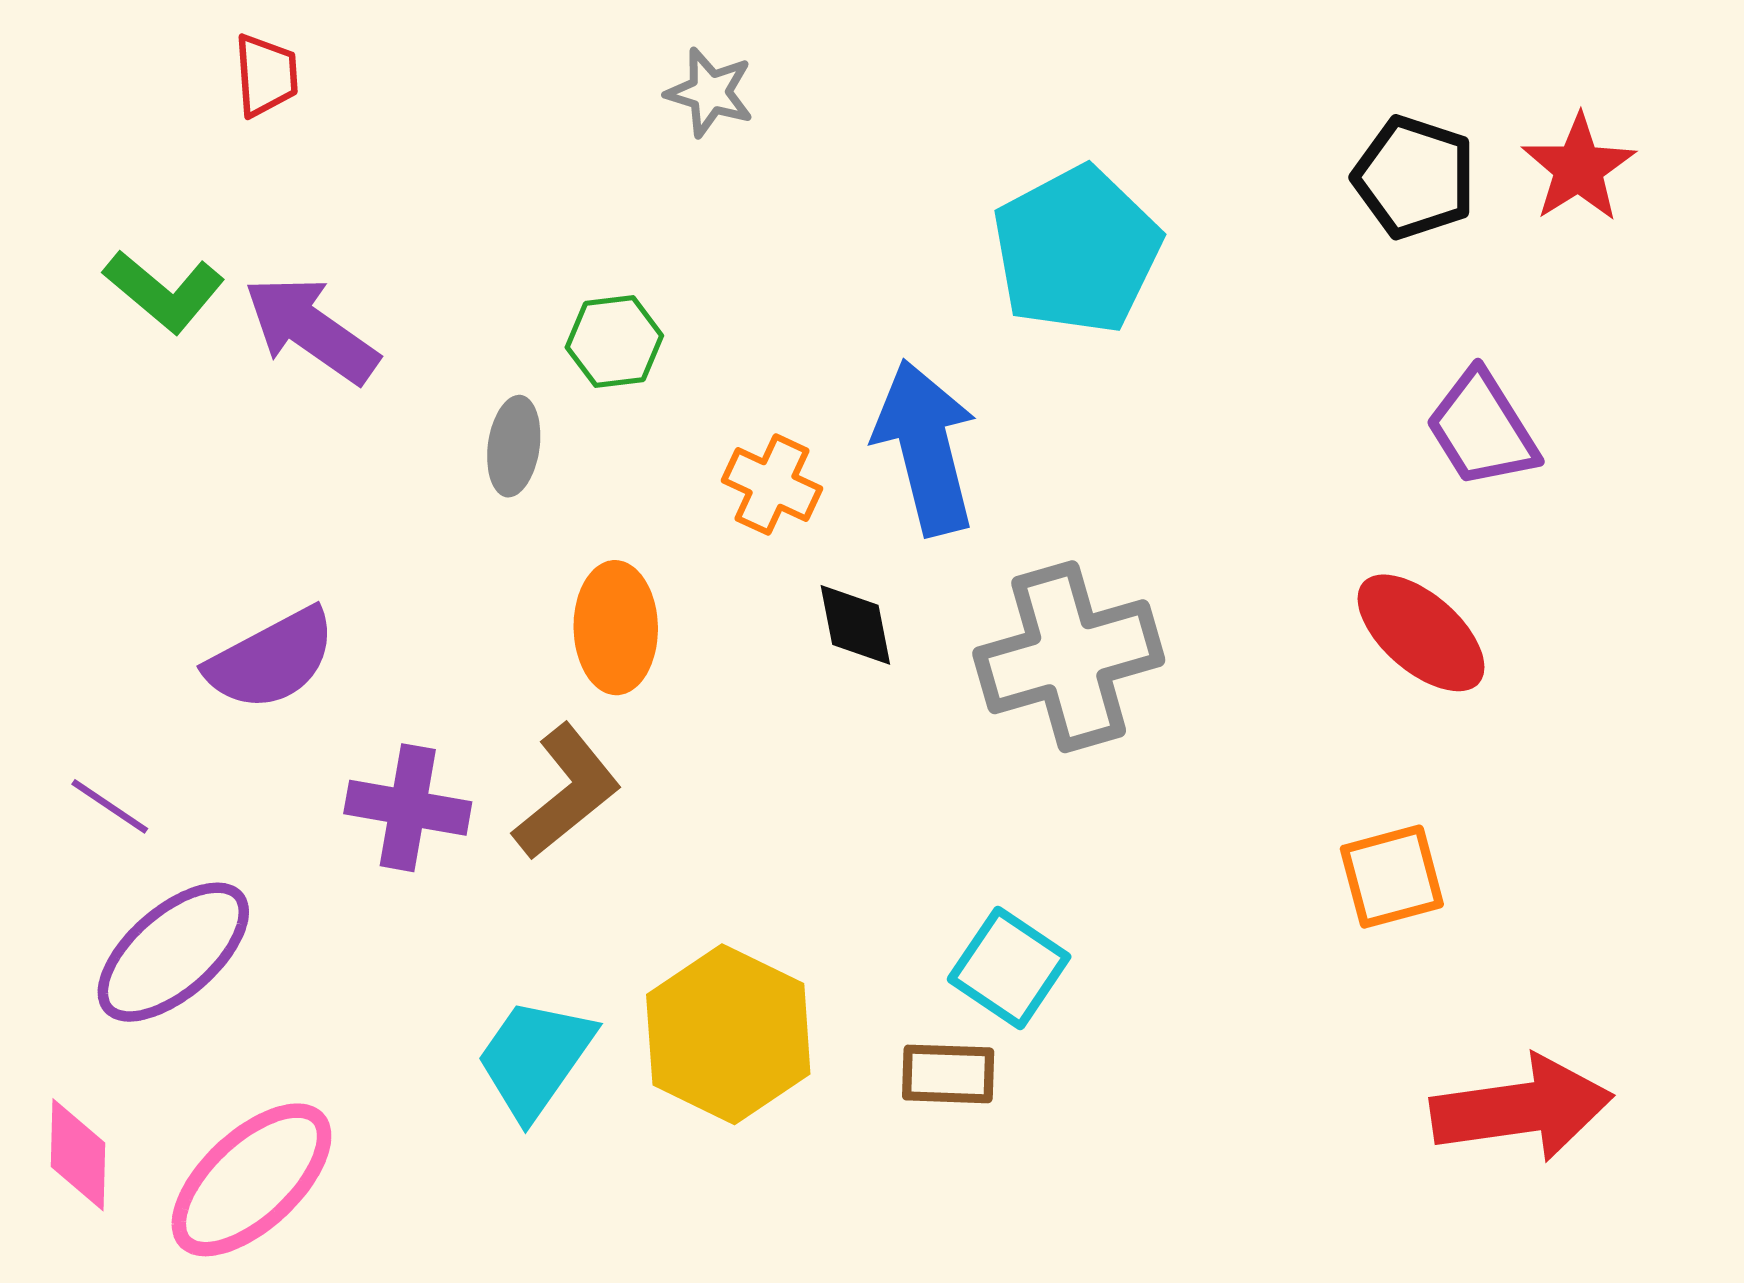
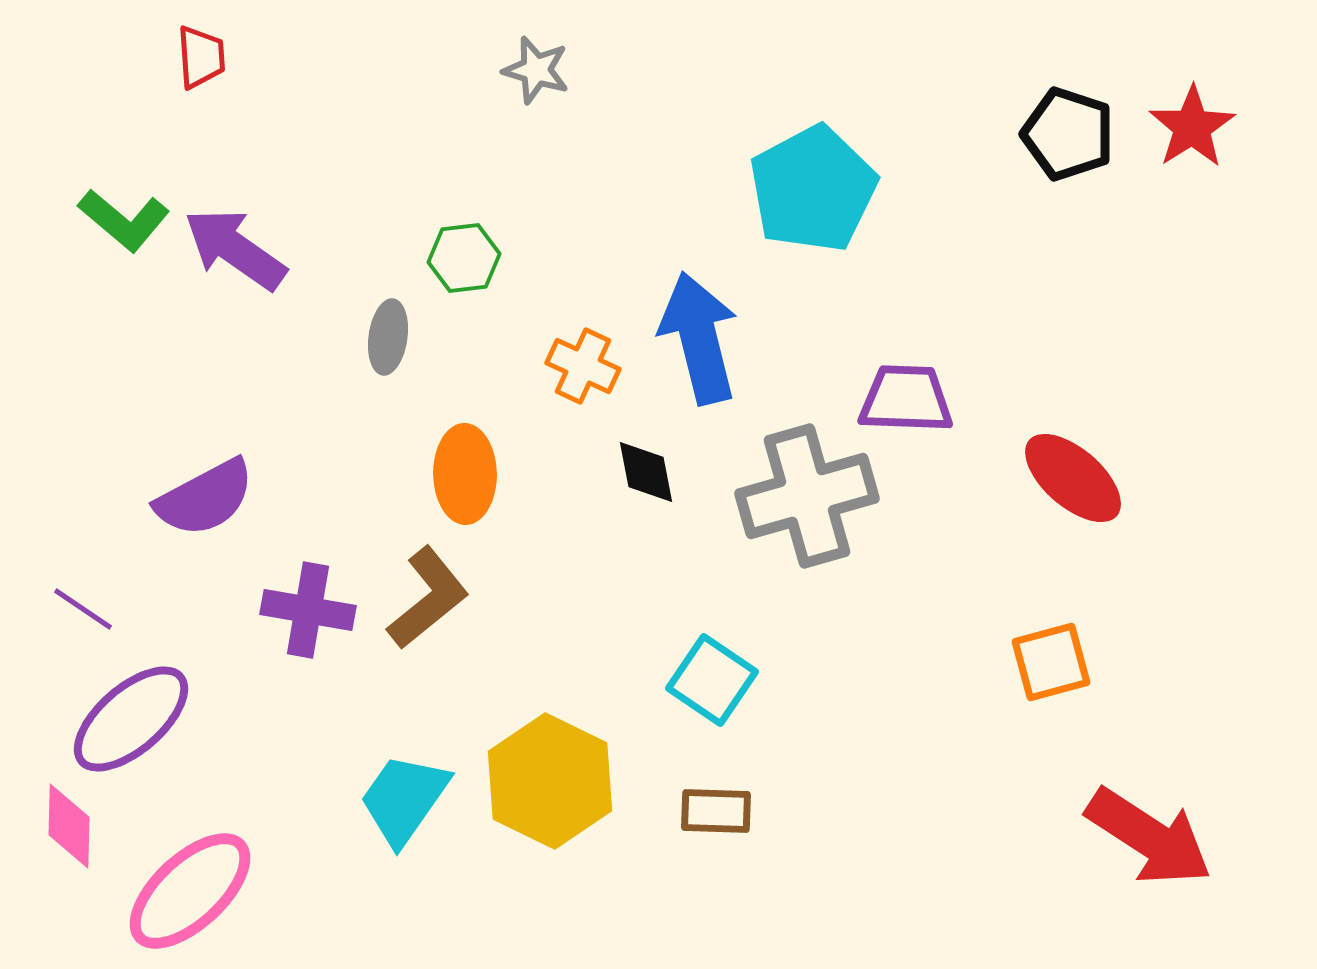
purple trapezoid: (1482, 429) -> (906, 399), moved, turned 124
cyan square: (1009, 968) -> (712, 680), moved
red arrow: (1522, 1108) -> (1149, 837), turned 41
pink diamond: (78, 1155) -> (69, 826), moved

